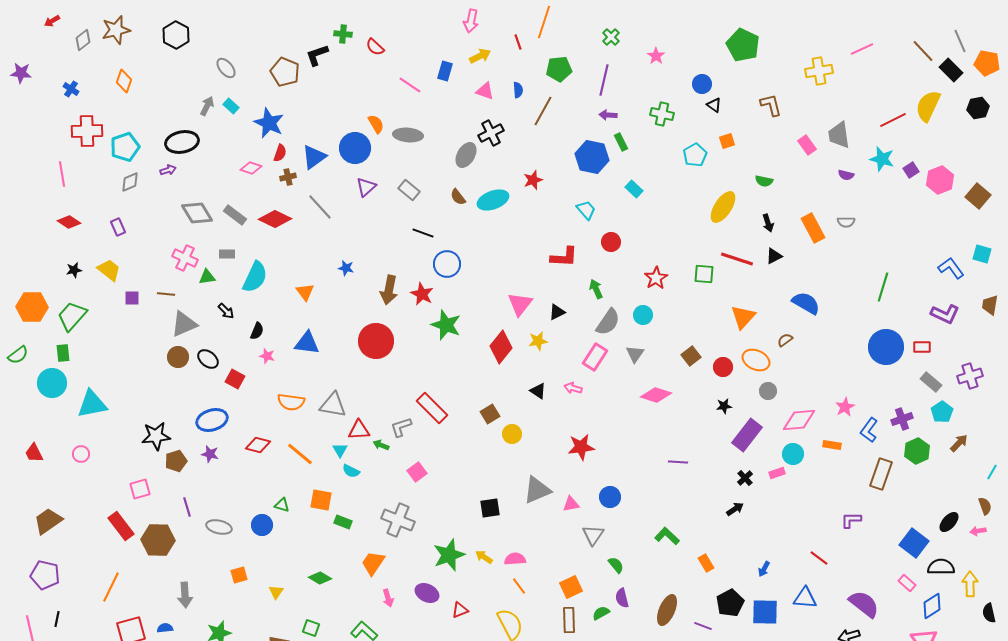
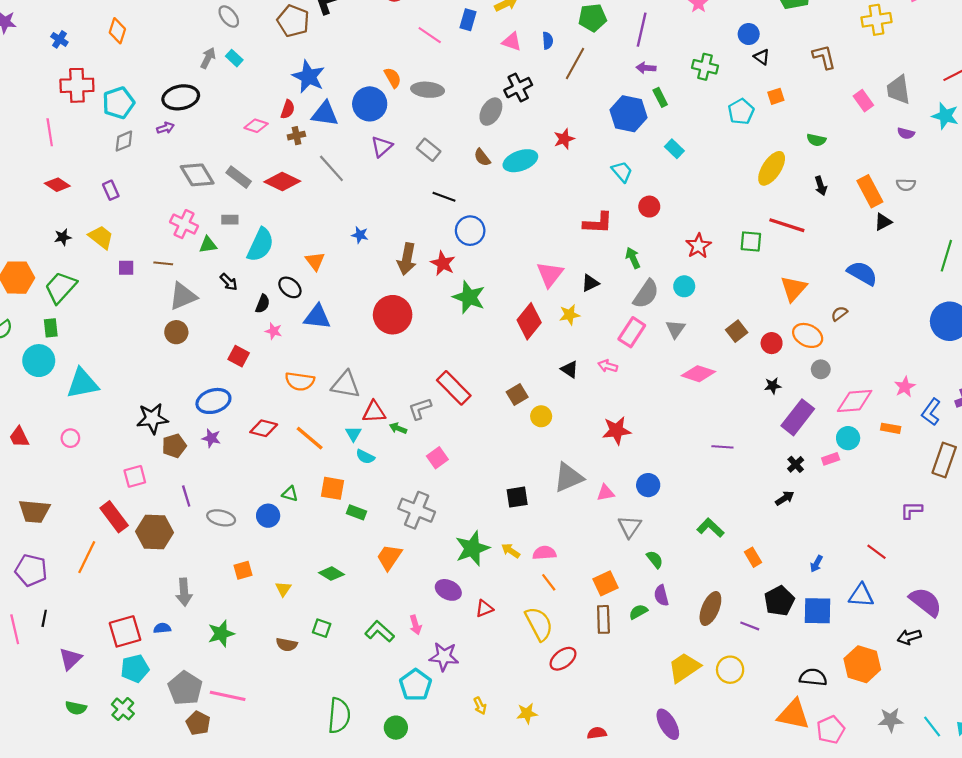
blue star: (269, 123) -> (308, 77), moved
blue triangle: (314, 157) -> (325, 114), turned 44
black triangle: (774, 256) -> (883, 222), moved
black ellipse: (208, 359) -> (290, 287), moved
brown trapezoid: (48, 521) -> (34, 511), turned -140
orange line: (111, 587) -> (87, 557), moved
pink arrow: (388, 598) -> (416, 625), moved

